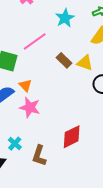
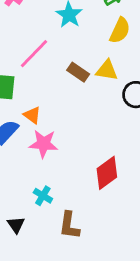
cyan cross: (15, 144) -> (43, 196), moved
brown L-shape: (39, 156) -> (69, 225), moved

